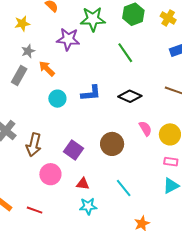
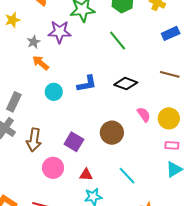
gray star: (28, 51) -> (34, 42), moved
gray rectangle: (19, 75) -> (14, 102), moved

